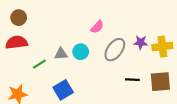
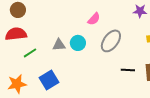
purple star: (141, 42) -> (140, 11), moved
green line: (39, 64) -> (30, 53), moved
blue square: (63, 90) -> (49, 80), moved

